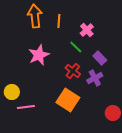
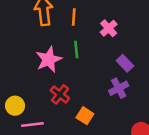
green line: (76, 47) -> (76, 49), moved, turned 40
red cross: (73, 71) -> (60, 94), moved
orange square: (68, 100) -> (85, 116), size x0.6

